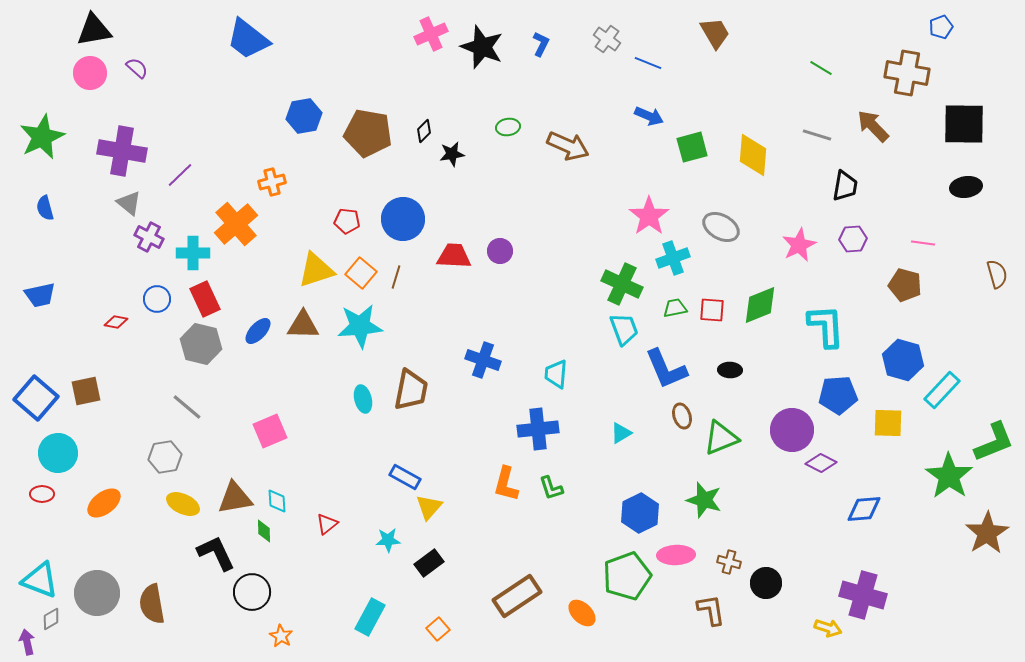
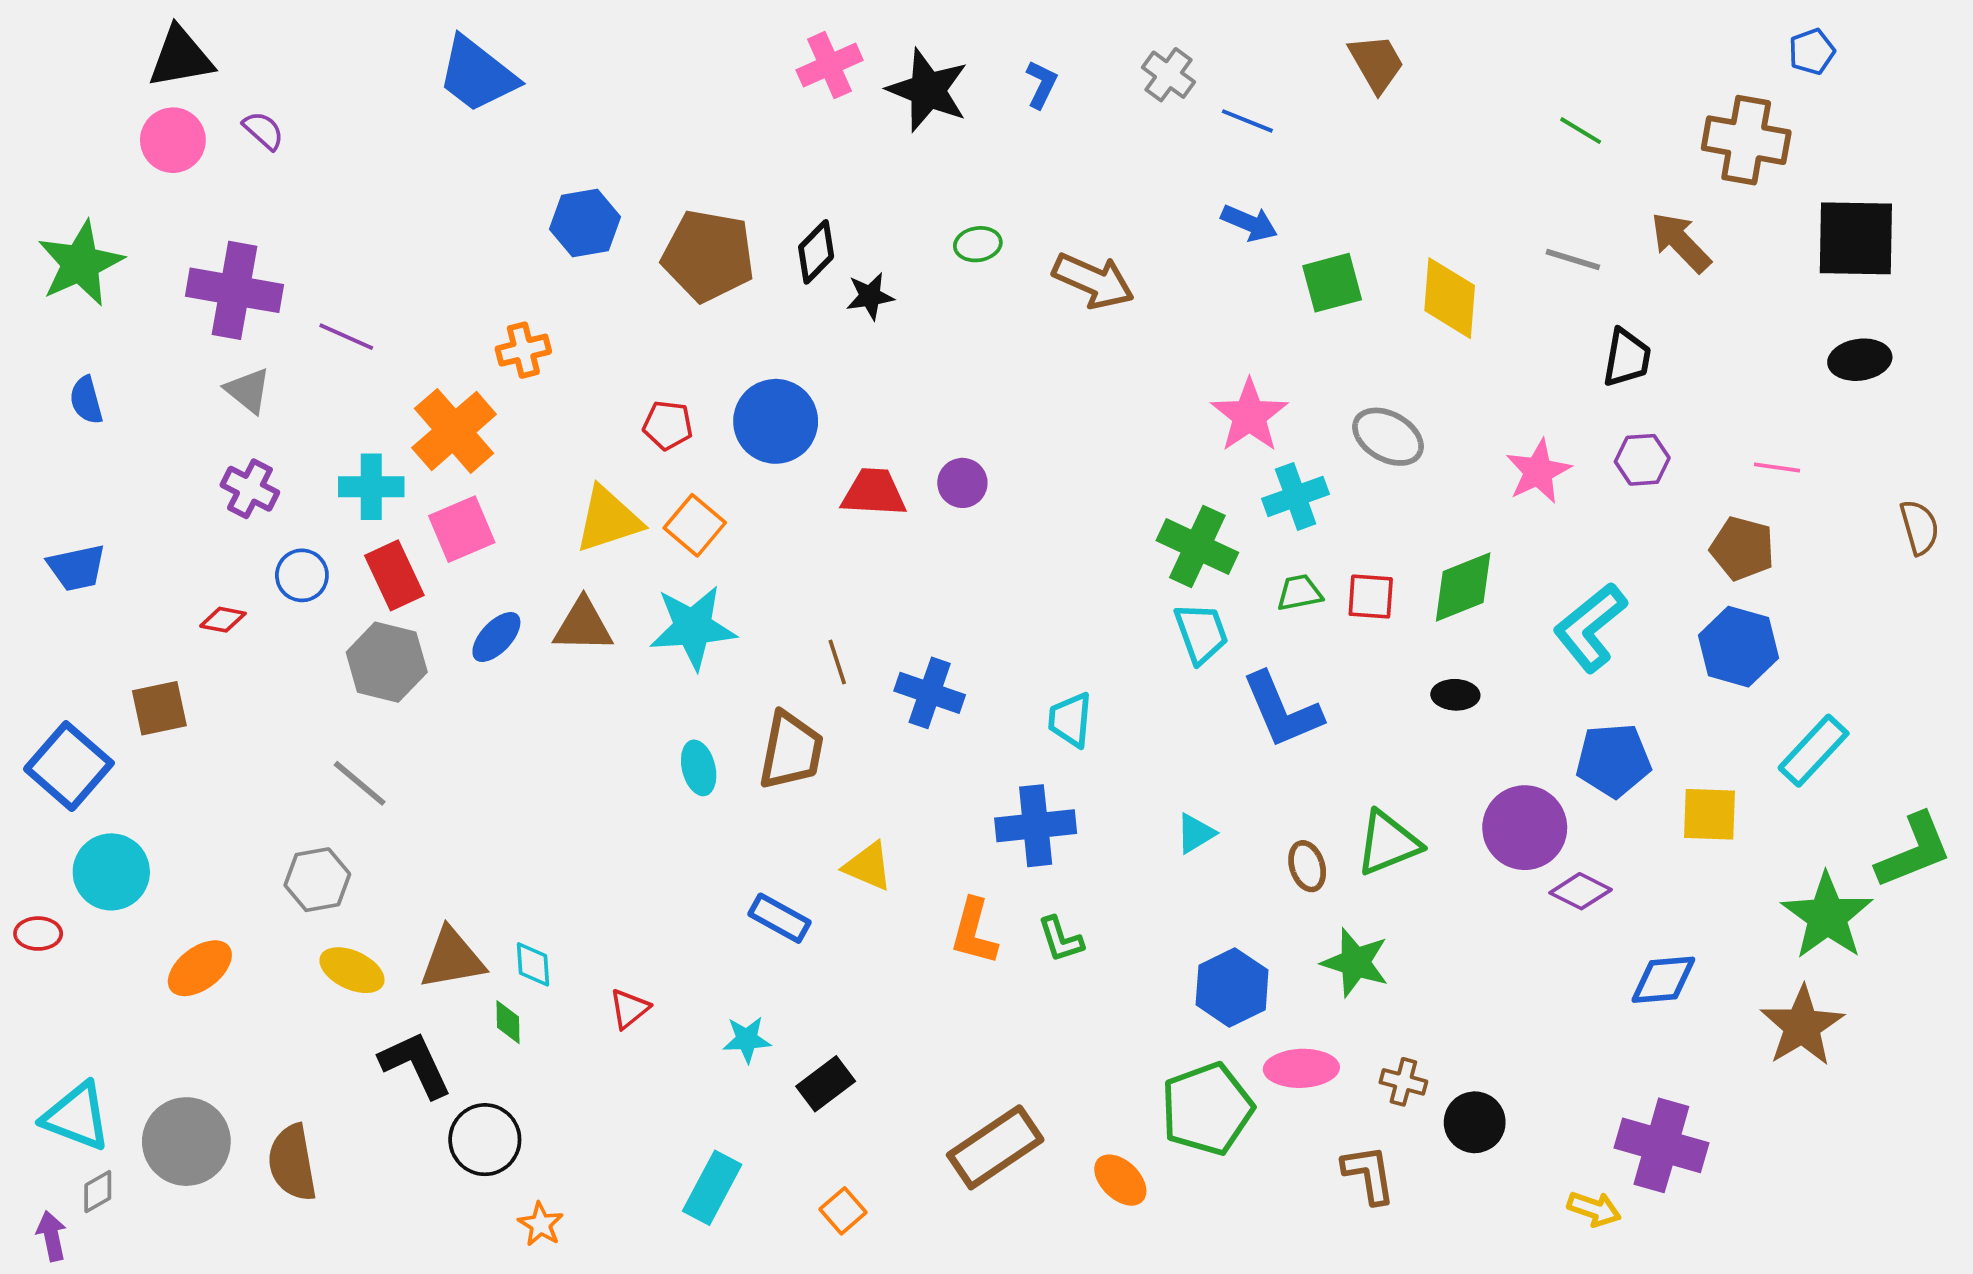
black diamond: (424, 131) -> (816, 252), size x1.4
purple line: (180, 175) -> (346, 337), turned 68
purple cross: (149, 237) -> (250, 489), moved
brown line: (396, 277) -> (837, 662), moved, turned -35
cyan L-shape: (826, 326) -> (1590, 627), turned -126
blue hexagon: (903, 360) -> (1738, 647), moved
black ellipse: (730, 370) -> (1455, 695), moved
brown square: (86, 391) -> (159, 708), moved
brown ellipse: (682, 416) -> (1307, 866), moved
pink square: (270, 431) -> (462, 529), moved
red ellipse: (42, 494) -> (38, 934), moved
yellow triangle: (429, 507) -> (868, 866), moved, turned -48
brown star: (987, 533) -> (1802, 1026), moved

